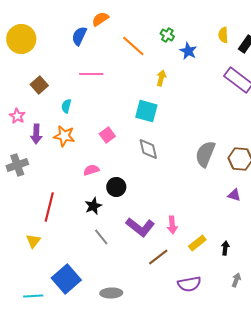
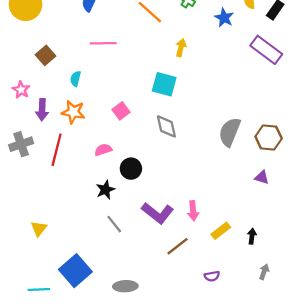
blue star: (188, 51) -> (224, 18), moved
red line: (49, 207) -> (57, 150), moved
purple semicircle: (189, 284) -> (212, 276), size x0.6

